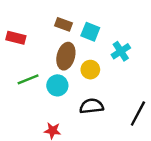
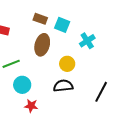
yellow circle: (90, 70) -> (67, 64), moved
cyan circle: (57, 85) -> (22, 85), moved

